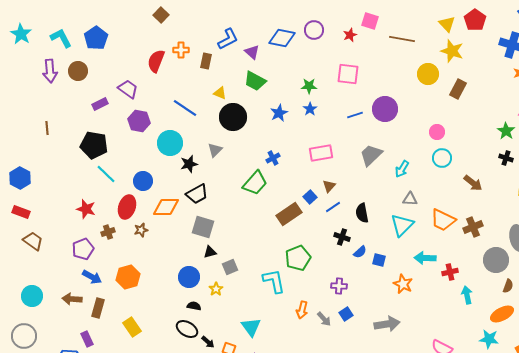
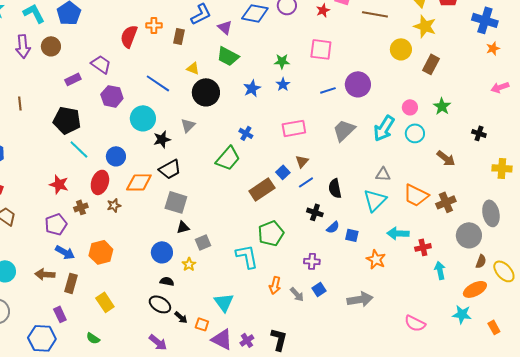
green star: (506, 131) -> (442, 106), moved
blue cross: (273, 158) -> (246, 133), turned -32
cyan arrow: (402, 169) -> (384, 128), moved, size x1.5

